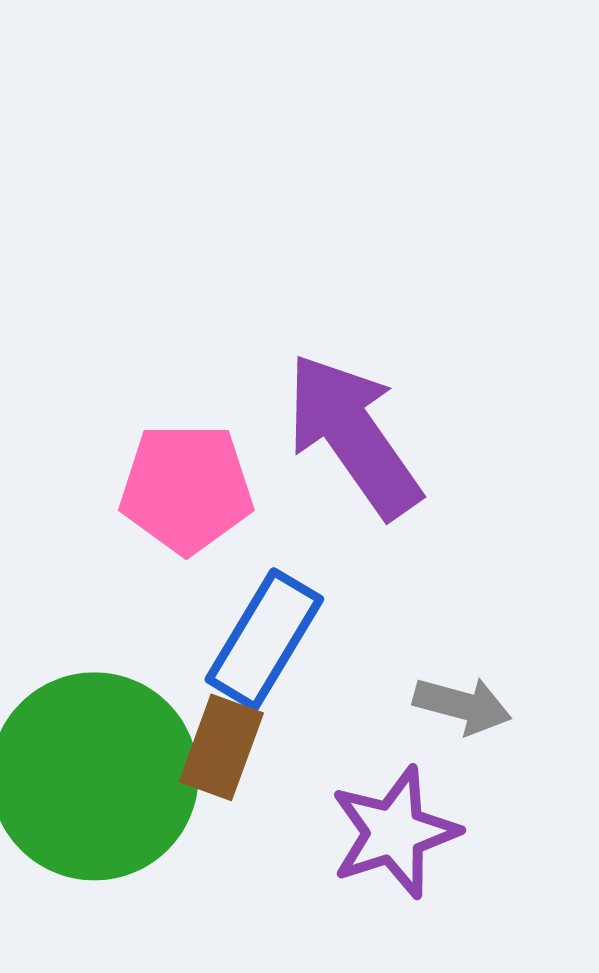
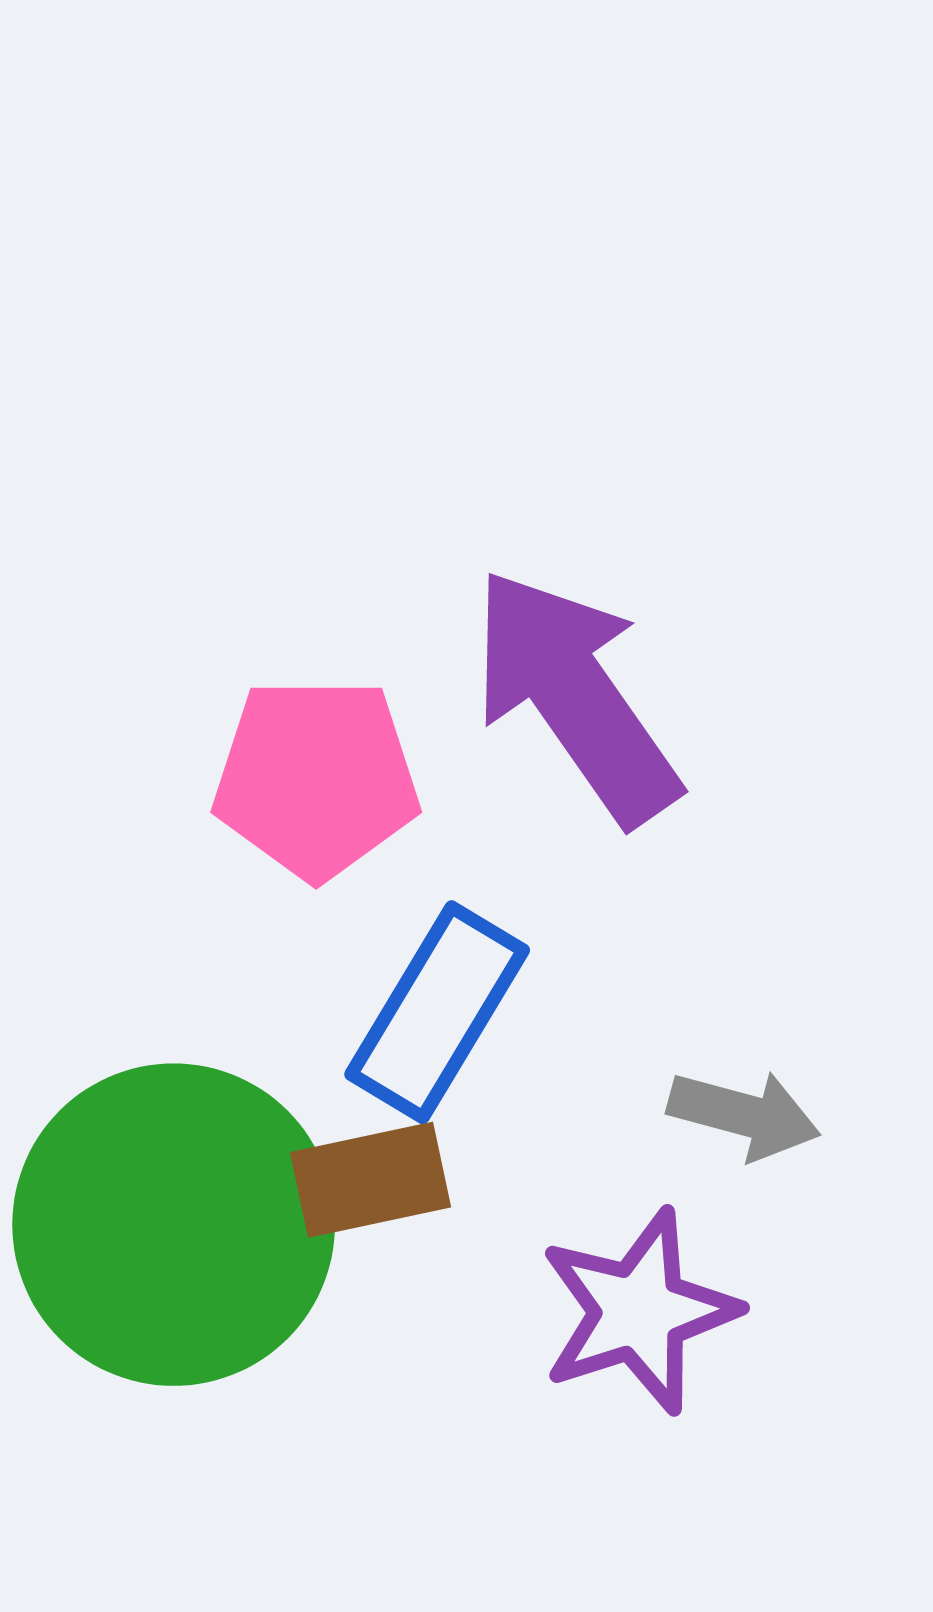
brown rectangle: (221, 747) -> (370, 1180), turned 58

